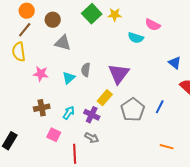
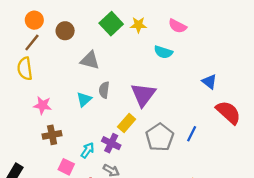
pink semicircle: (153, 25) -> (177, 26), moved
gray triangle: (63, 43) -> (90, 60), moved
pink star: (41, 74) -> (43, 105), moved
cyan arrow: (69, 113) -> (88, 150), moved

